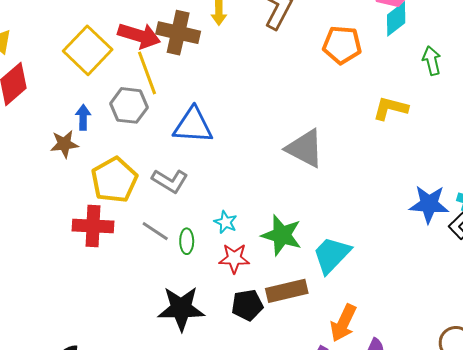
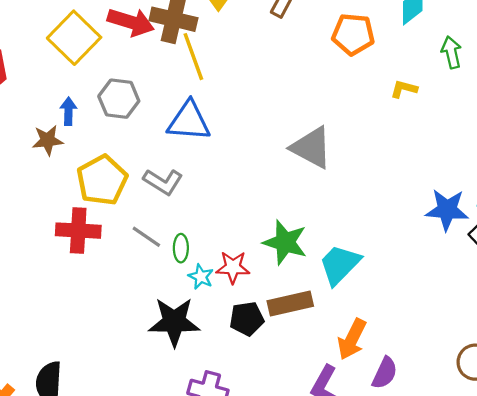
yellow line: (147, 73) -> (193, 57), moved
yellow L-shape: (390, 108) -> (404, 89), moved, size x0.7
cyan star: (226, 222) -> (201, 277), moved

